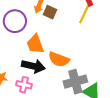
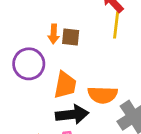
orange trapezoid: (35, 44) -> (65, 85), turned -130

